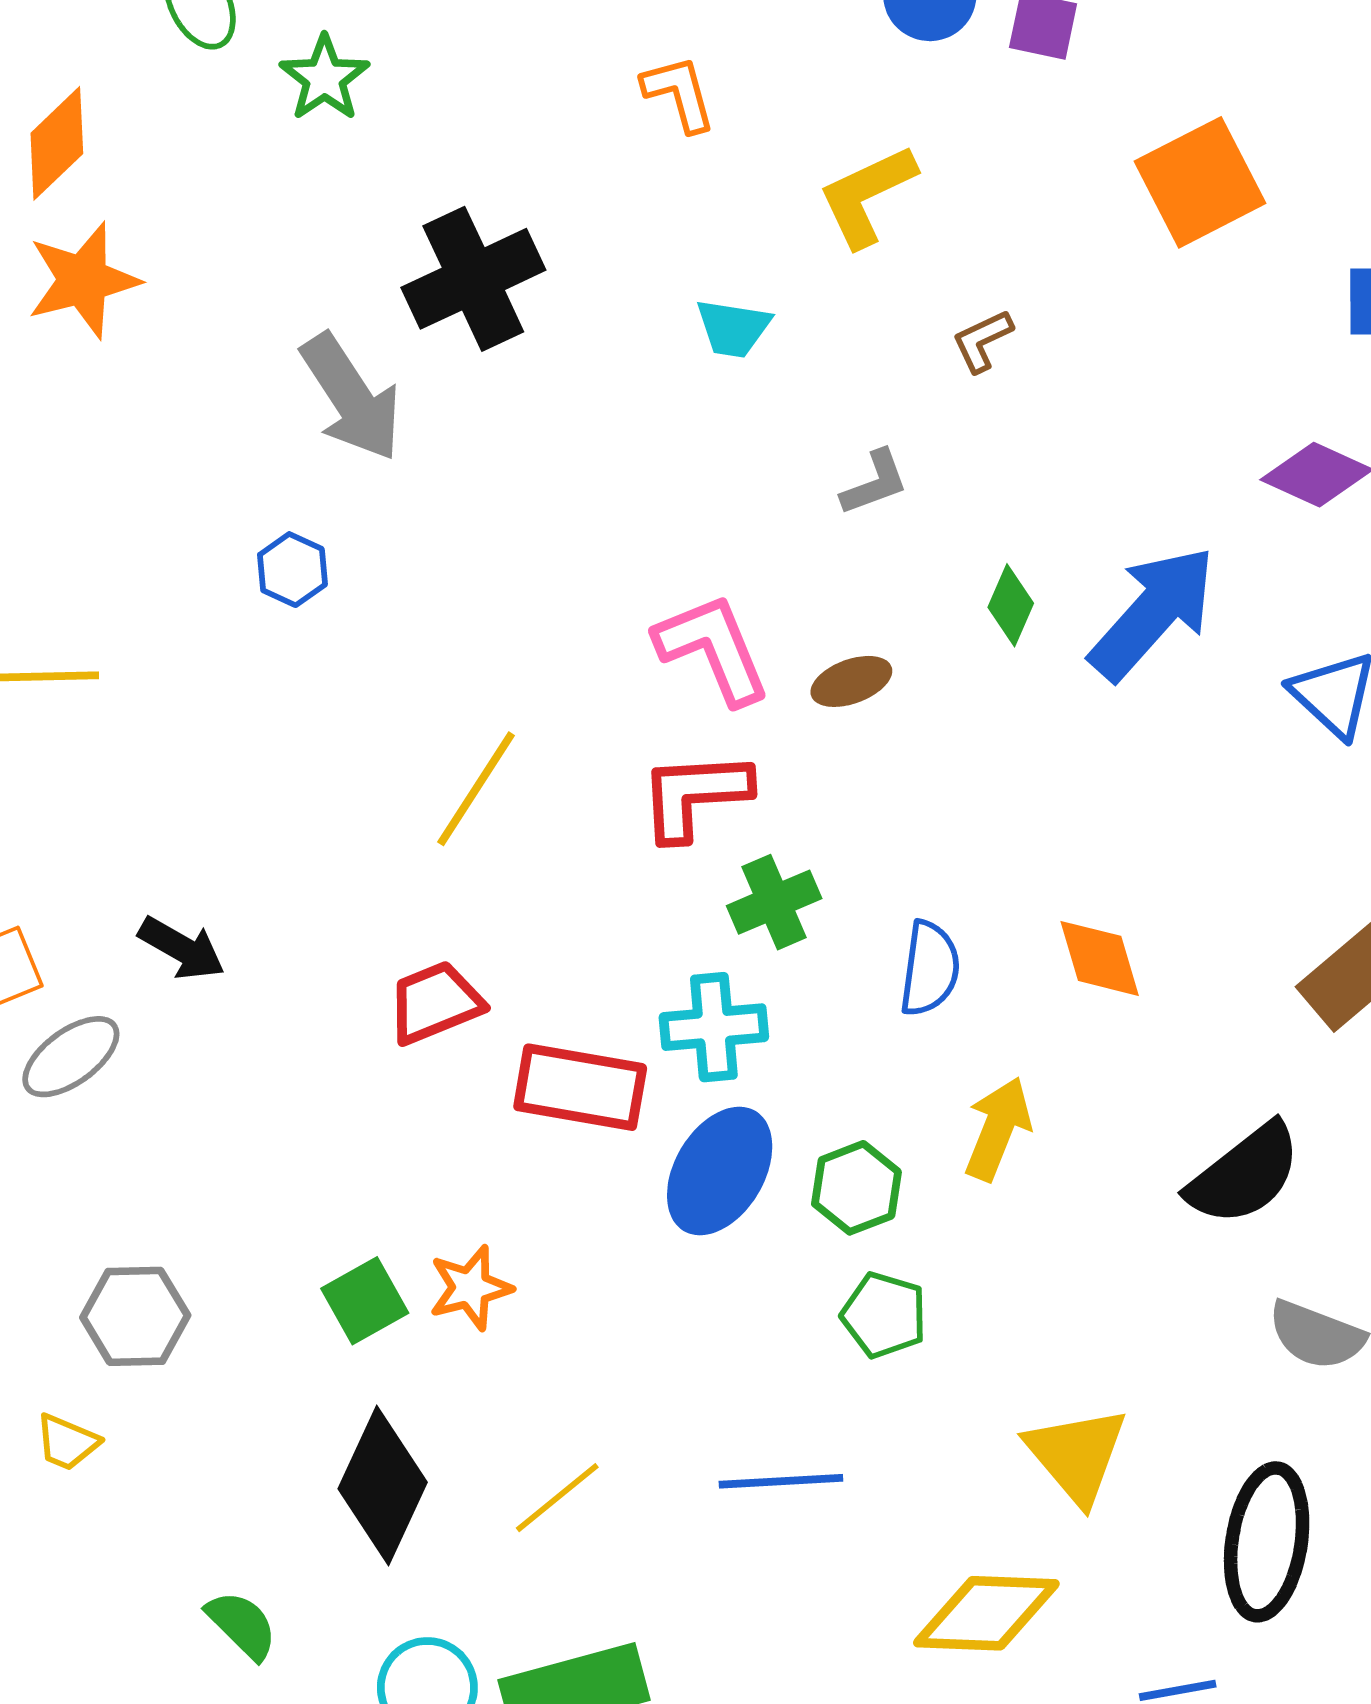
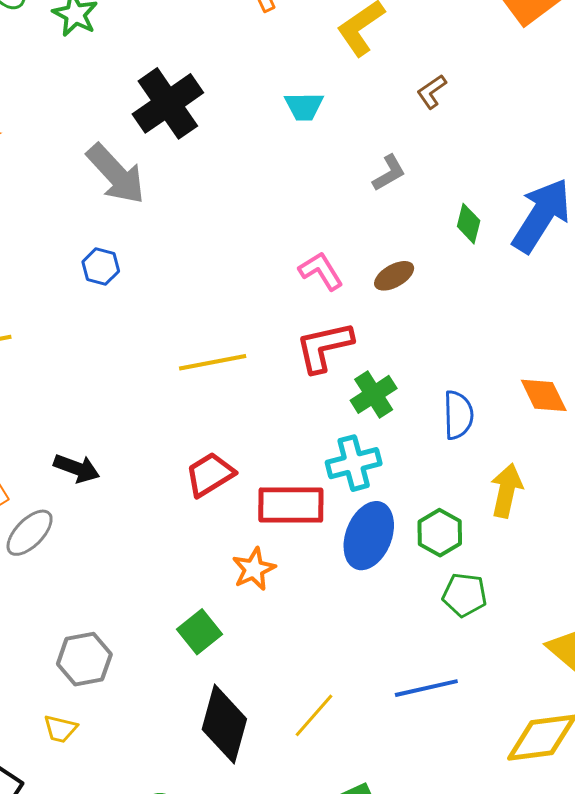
pink L-shape: (713, 649) -> (321, 271), size x0.7
yellow line: (476, 789) -> (213, 362), turned 56
orange star: (470, 1288) -> (254, 569), moved

